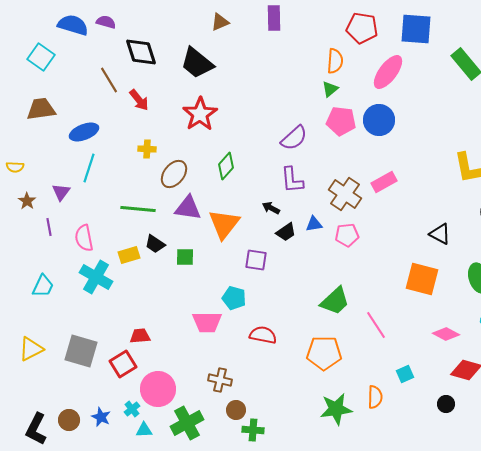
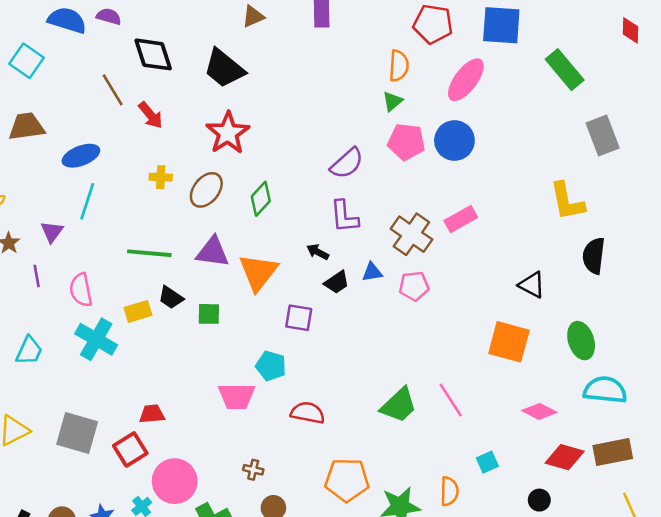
brown ellipse: (174, 174) -> (206, 190), moved
green trapezoid: (335, 301) -> (399, 405), moved
orange pentagon: (324, 353) -> (347, 480), moved
brown cross: (220, 380) -> (253, 470), size x0.7

